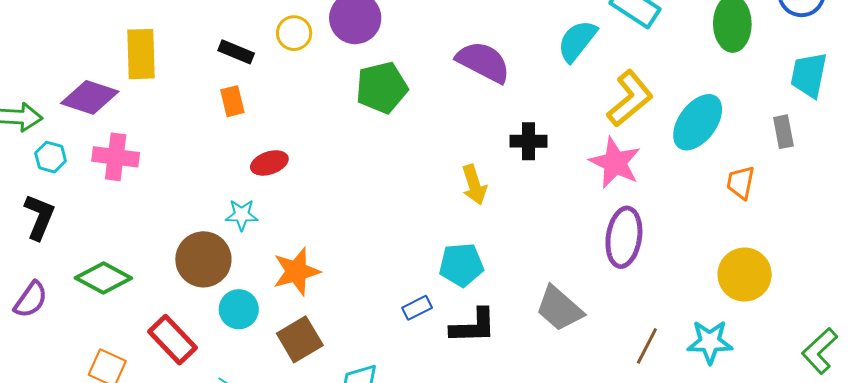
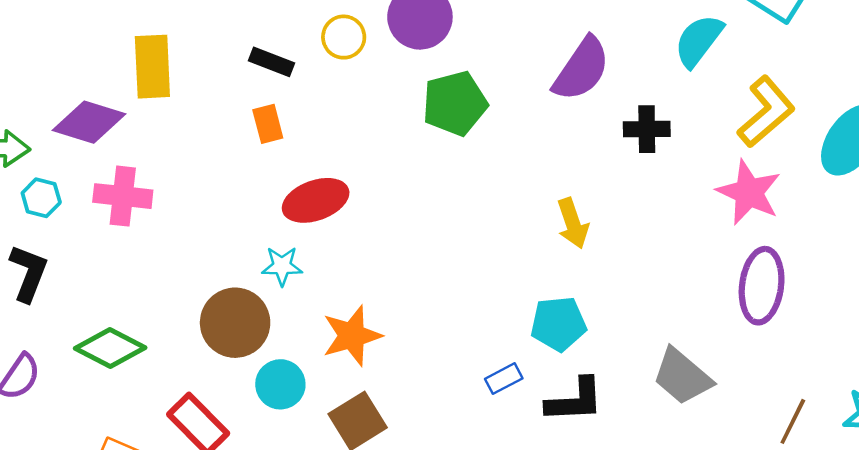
purple semicircle: (483, 62) -> (581, 69), turned 98
black cross: (529, 141) -> (647, 129), moved
red ellipse: (269, 163) -> (316, 200), size x1.4

